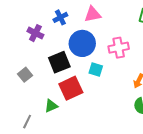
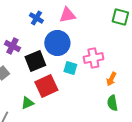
blue cross: (60, 17) -> (36, 18), turned -32
purple cross: (35, 33) -> (12, 46), moved
pink cross: (119, 48) -> (93, 58), moved

